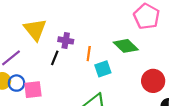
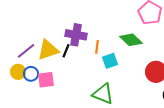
yellow triangle: (35, 30) -> (48, 50), moved, turned 50
purple cross: (66, 40) -> (76, 35), size x1.5

